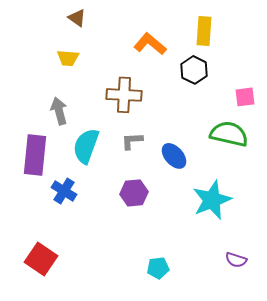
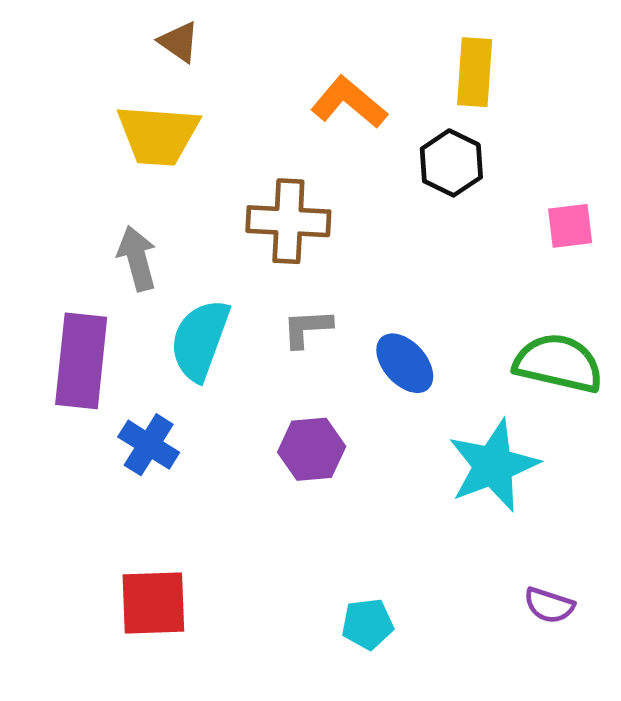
yellow trapezoid: (68, 58) -> (158, 135), size x1.6
green semicircle: (229, 134) -> (558, 363), moved
red square: (41, 259) -> (153, 603), moved, turned -36

